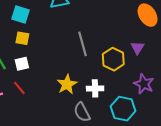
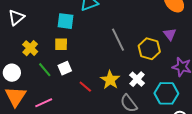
cyan square: (21, 14) -> (65, 21), moved
red line: (19, 88) -> (85, 87), moved
white cross: (95, 88) -> (137, 79), turned -35

